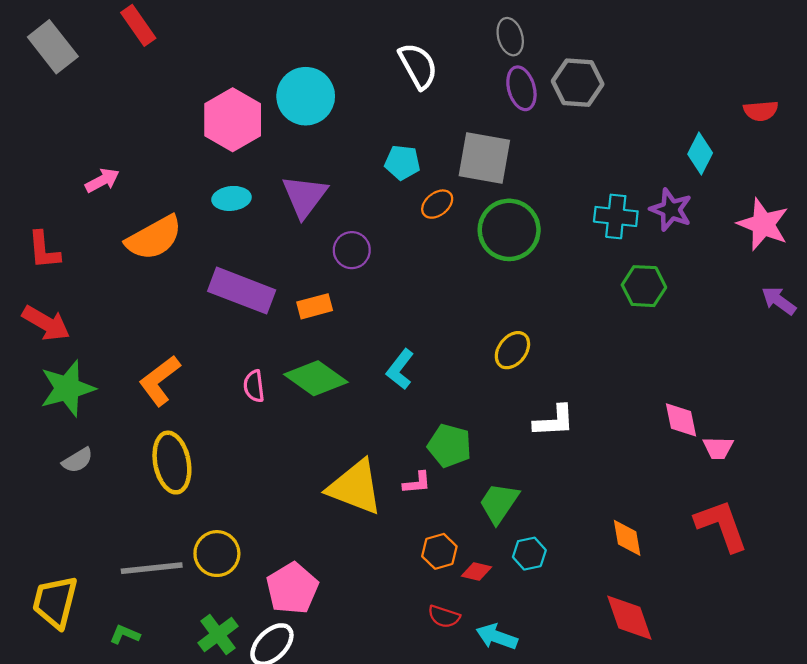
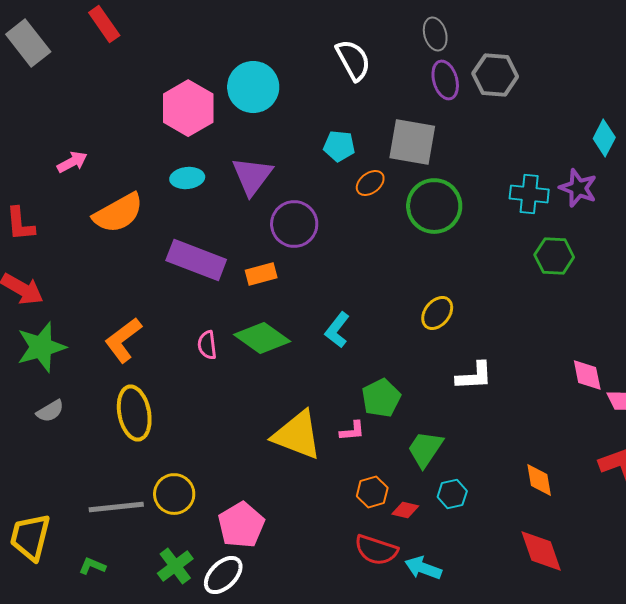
purple circle: (352, 250) -> (294, 224), size x1.4
green pentagon: (450, 446) -> (381, 398), turned 30
red semicircle: (444, 617) -> (376, 550), size x1.5

